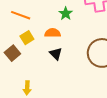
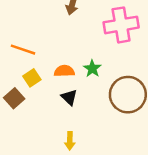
green star: (66, 14) -> (92, 69), moved
yellow arrow: (27, 88) -> (70, 141), moved

